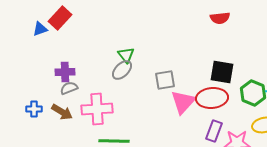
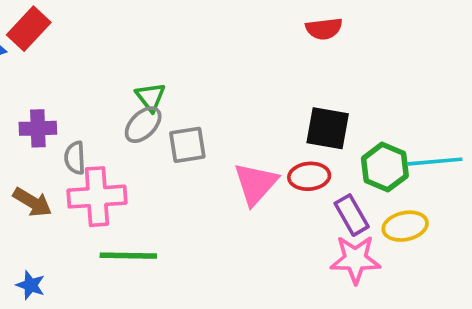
gray square: (165, 80) -> (187, 145), moved
gray semicircle: (69, 88) -> (75, 158), moved, turned -72
red ellipse: (212, 98) -> (309, 176), size x0.7
purple rectangle: (214, 131) -> (352, 215), moved, turned -50

